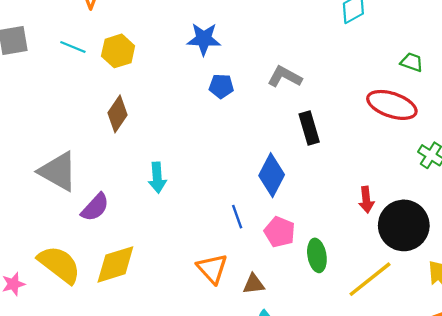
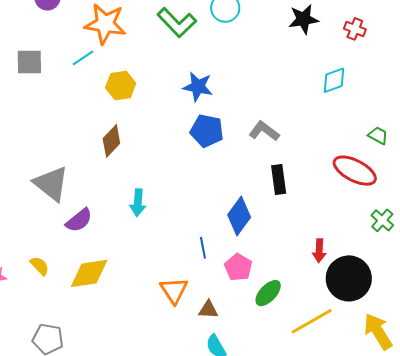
cyan line: (73, 47) -> (83, 58), moved, turned -65
blue pentagon: (221, 86) -> (207, 131), size x1.5
green ellipse: (317, 255) -> (268, 293), turned 44
yellow semicircle: (59, 264) -> (40, 266), size x0.5

